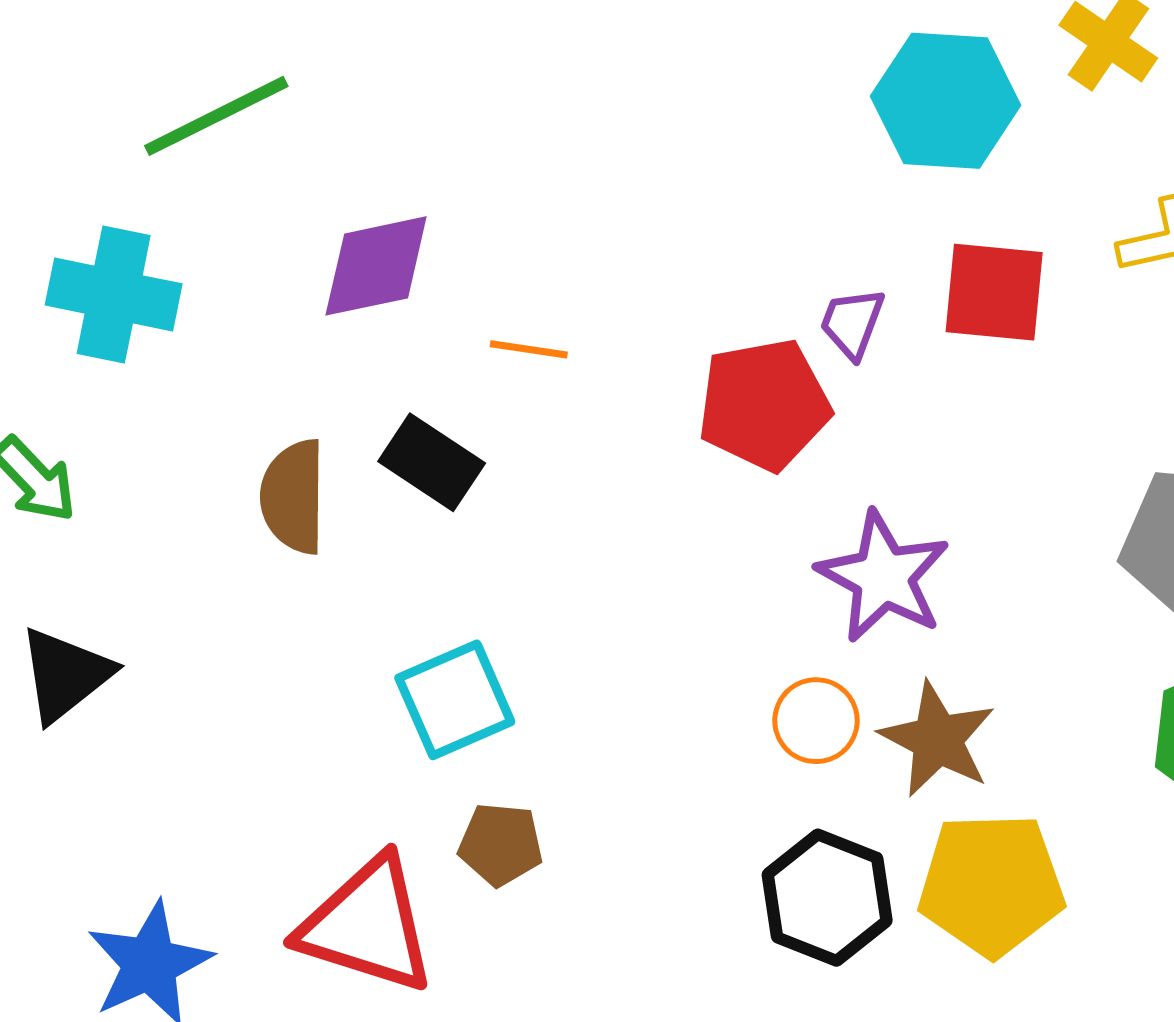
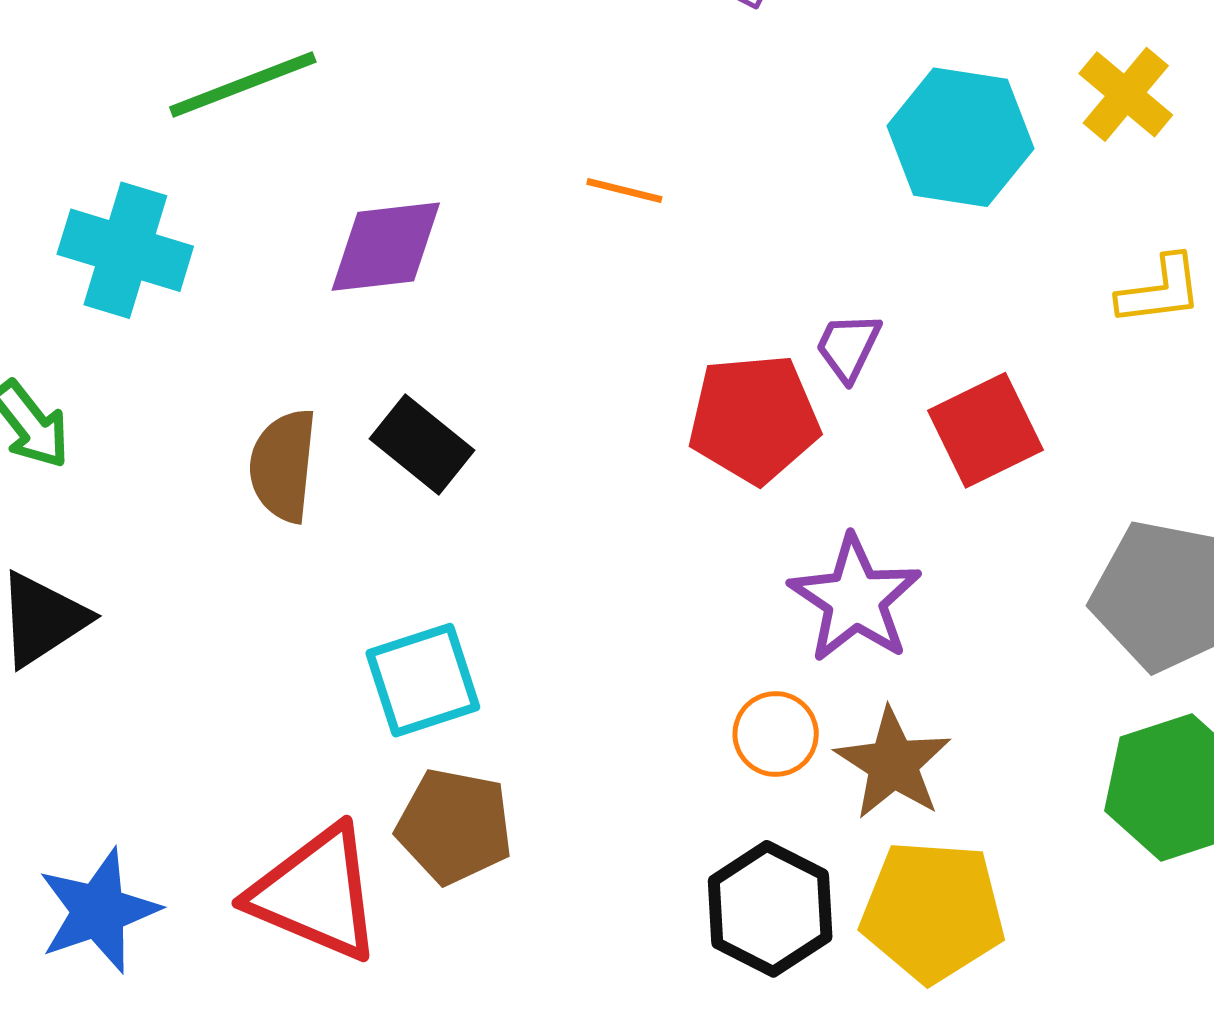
red square: (994, 292) -> (985, 430), moved, turned -37
orange line: (529, 349) -> (624, 190), moved
brown pentagon: (501, 844) -> (454, 826), size x1.4

